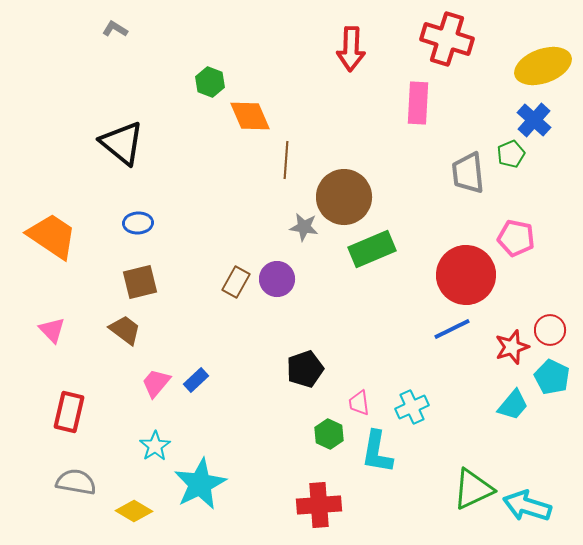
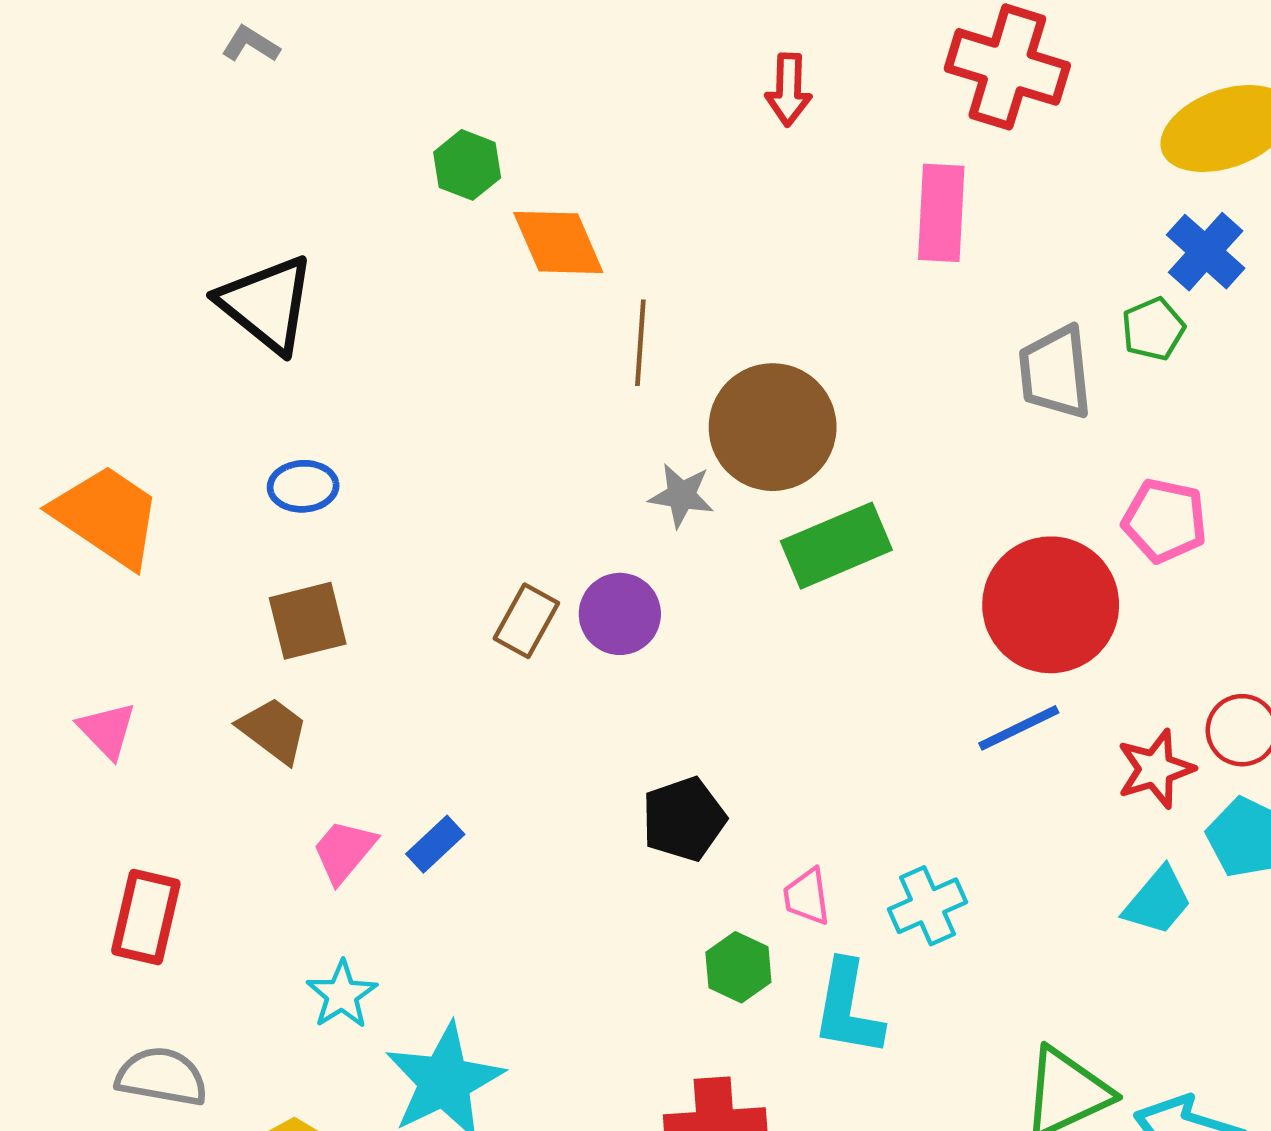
red arrow: (351, 49) -> (789, 90), size x0.7

